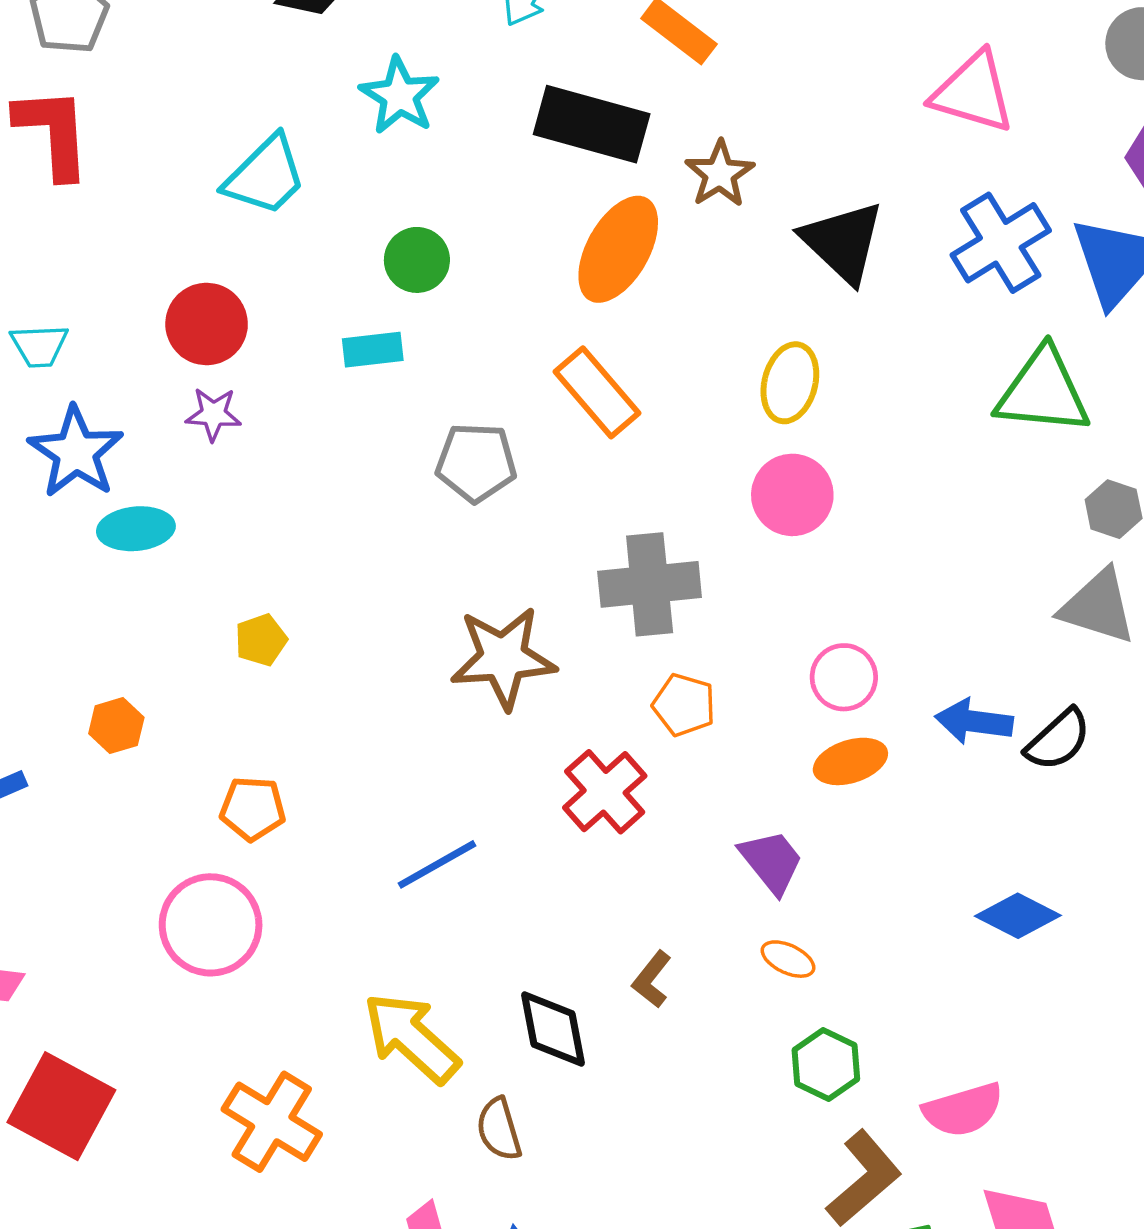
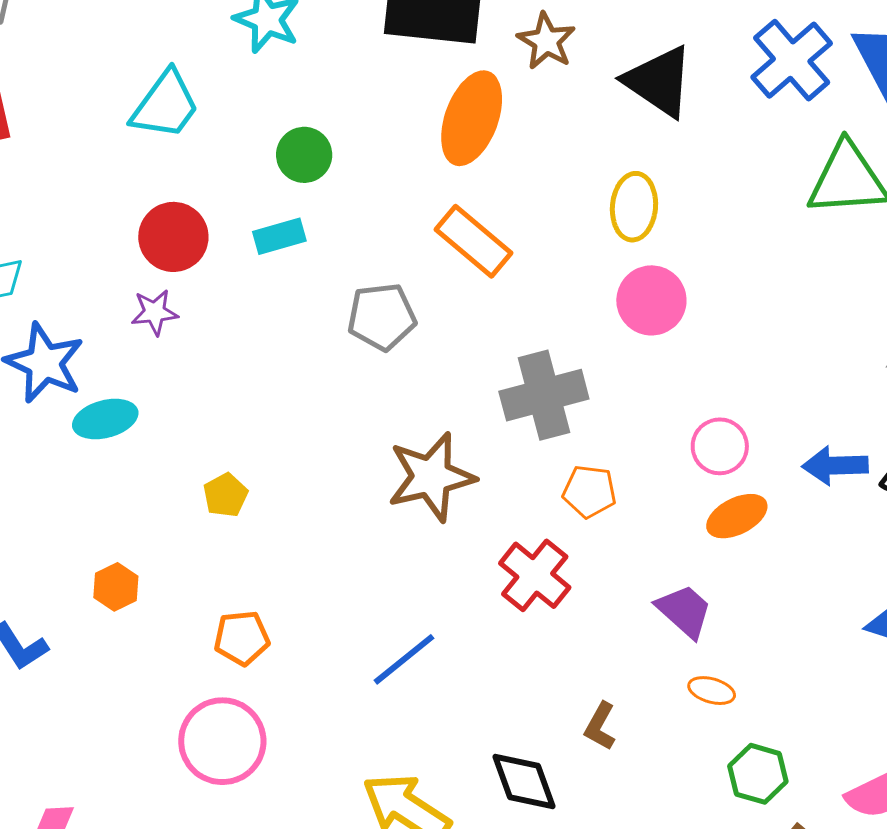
red circle: (207, 324) -> (173, 237), moved

